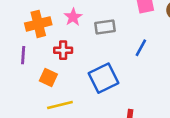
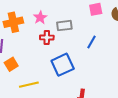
red cross: (63, 50) -> (47, 37), moved
orange square: (48, 78) -> (11, 64), moved, turned 32

